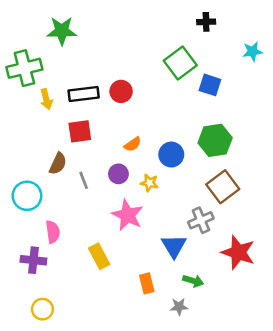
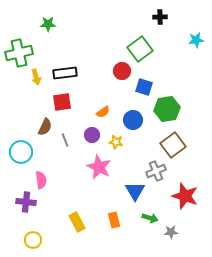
green star: (62, 31) -> (48, 24), size x0.7
blue square: (210, 85) -> (144, 87), moved
red circle: (121, 91) -> (122, 71), moved
yellow rectangle: (99, 256) -> (77, 222), moved
gray star: (179, 307) -> (171, 232), moved

